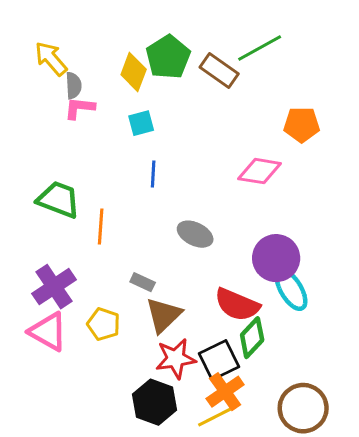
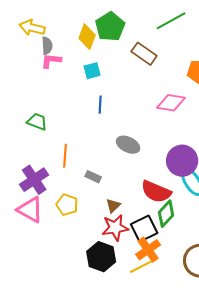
yellow arrow: (51, 59) -> (32, 28), turned -35
brown rectangle: (219, 71) -> (144, 54), moved
green trapezoid: (59, 200) -> (37, 122), size x0.7
orange line: (101, 227) -> (65, 156), moved
brown triangle: (164, 315) -> (113, 206), moved, size x0.6

